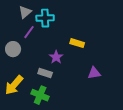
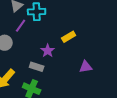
yellow rectangle: (77, 43) -> (69, 37), turned -48

